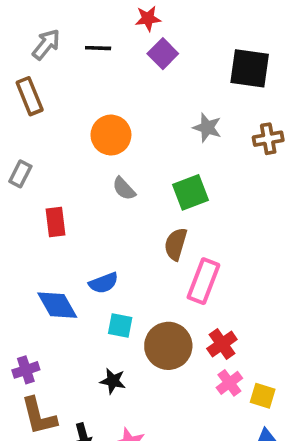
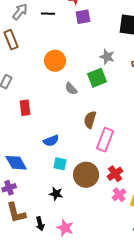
purple square: (163, 54) -> (83, 17), turned 35
gray semicircle: (124, 189) -> (71, 89), moved
green square: (190, 192) -> (97, 78), moved
blue diamond: (57, 305) -> (16, 163), moved

